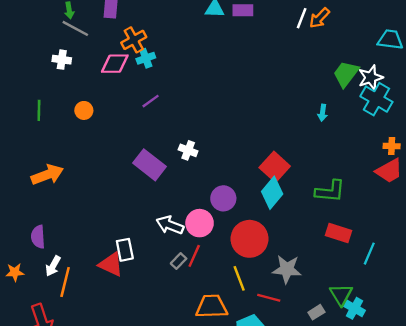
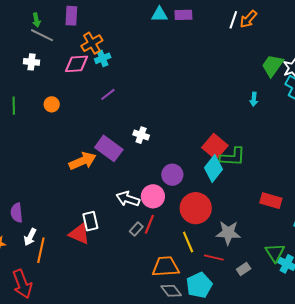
orange arrow: (47, 175) -> (83, 161), moved
green L-shape: (330, 191) -> (233, 157), moved
gray rectangle: (316, 312) -> (244, 269), moved

